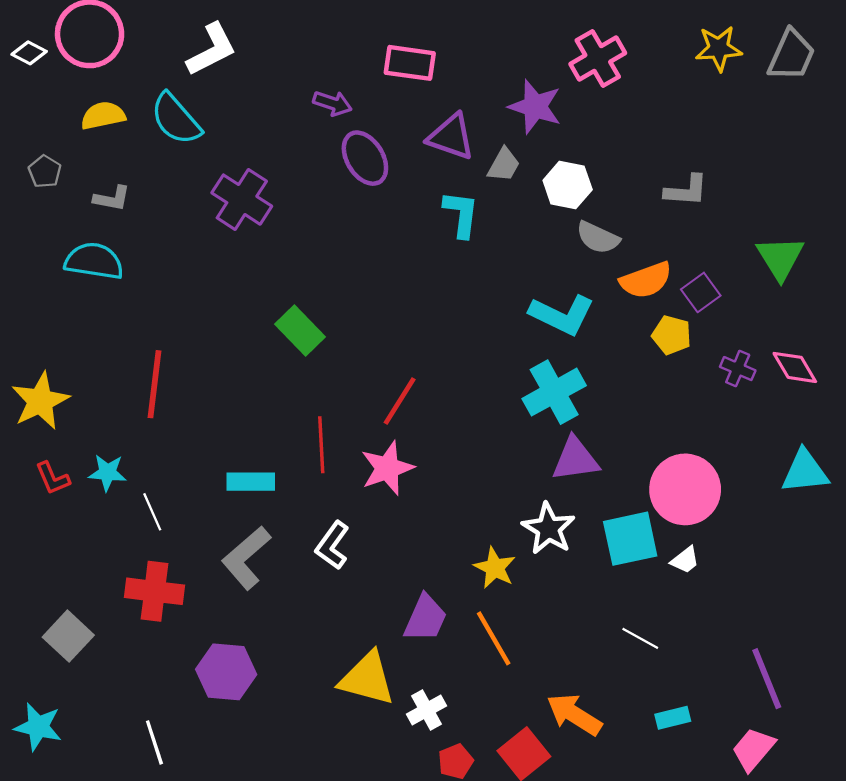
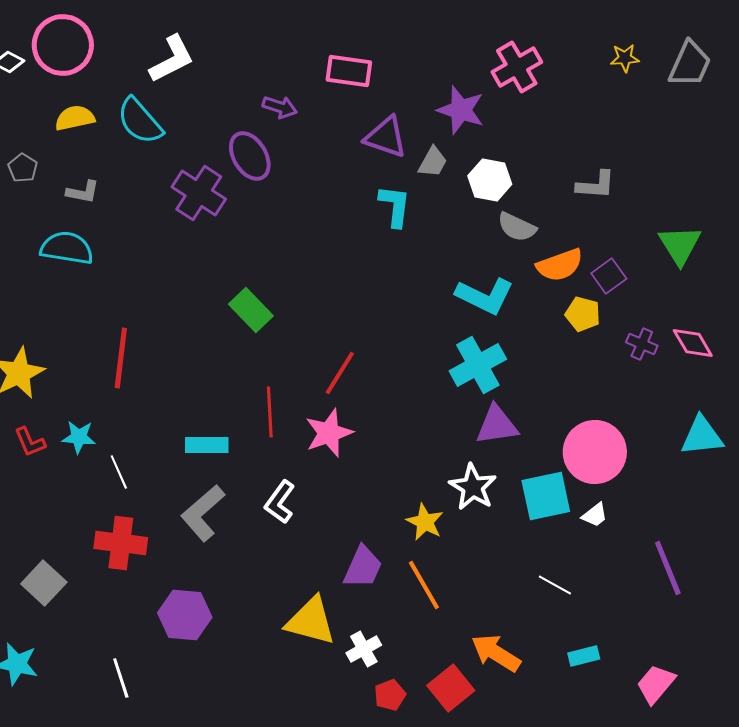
yellow star: (719, 48) -> (625, 58), size x0.7
purple ellipse: (365, 158) -> (250, 156), moved
purple line: (767, 679) -> (668, 568), moved

